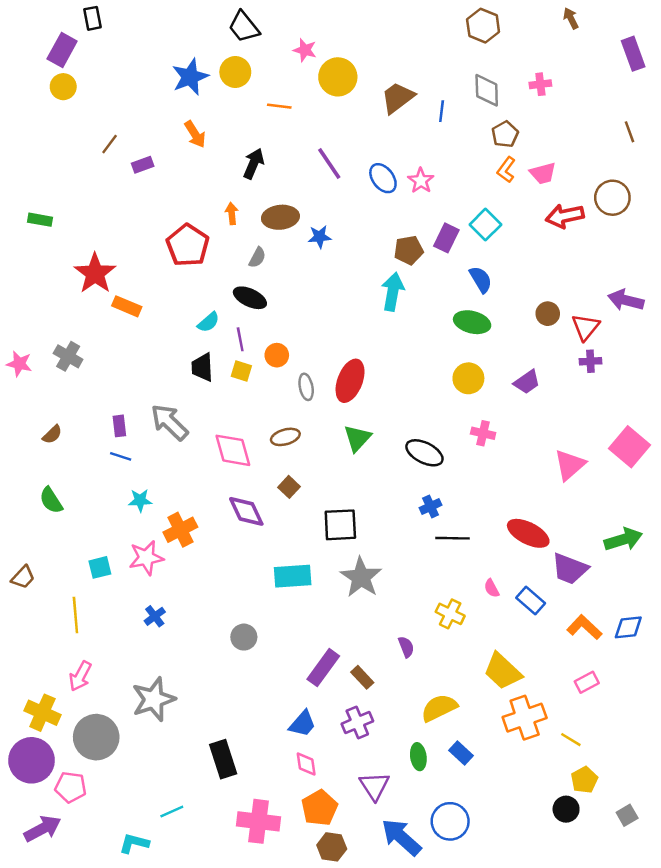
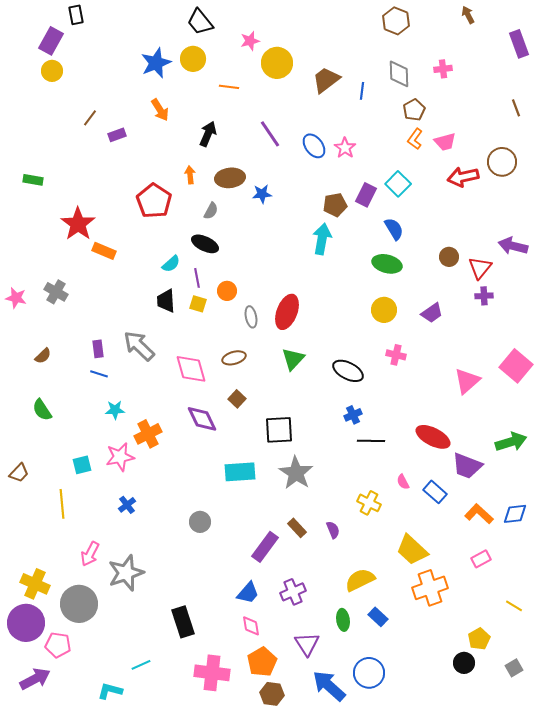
pink star: (305, 50) -> (250, 41), turned -30
pink arrow: (80, 676) -> (90, 554), moved
brown rectangle: (362, 677) -> (297, 528), moved
yellow line: (571, 740) -> (514, 606), moved

